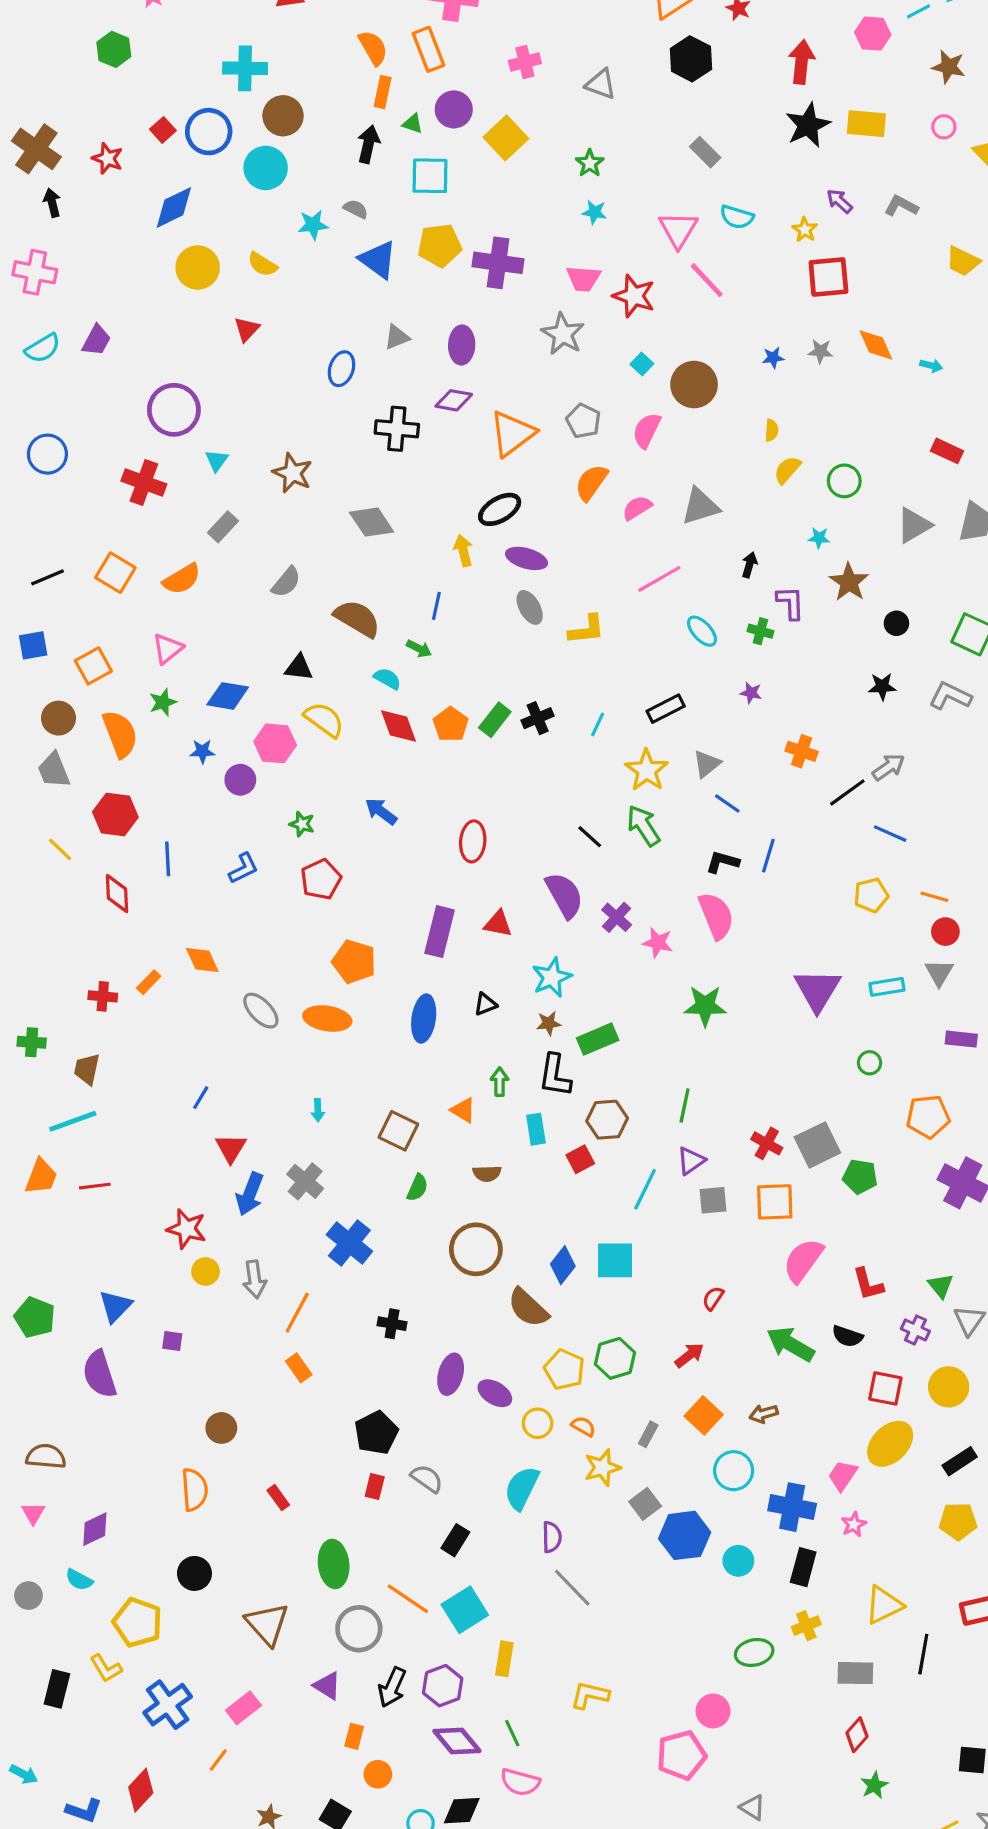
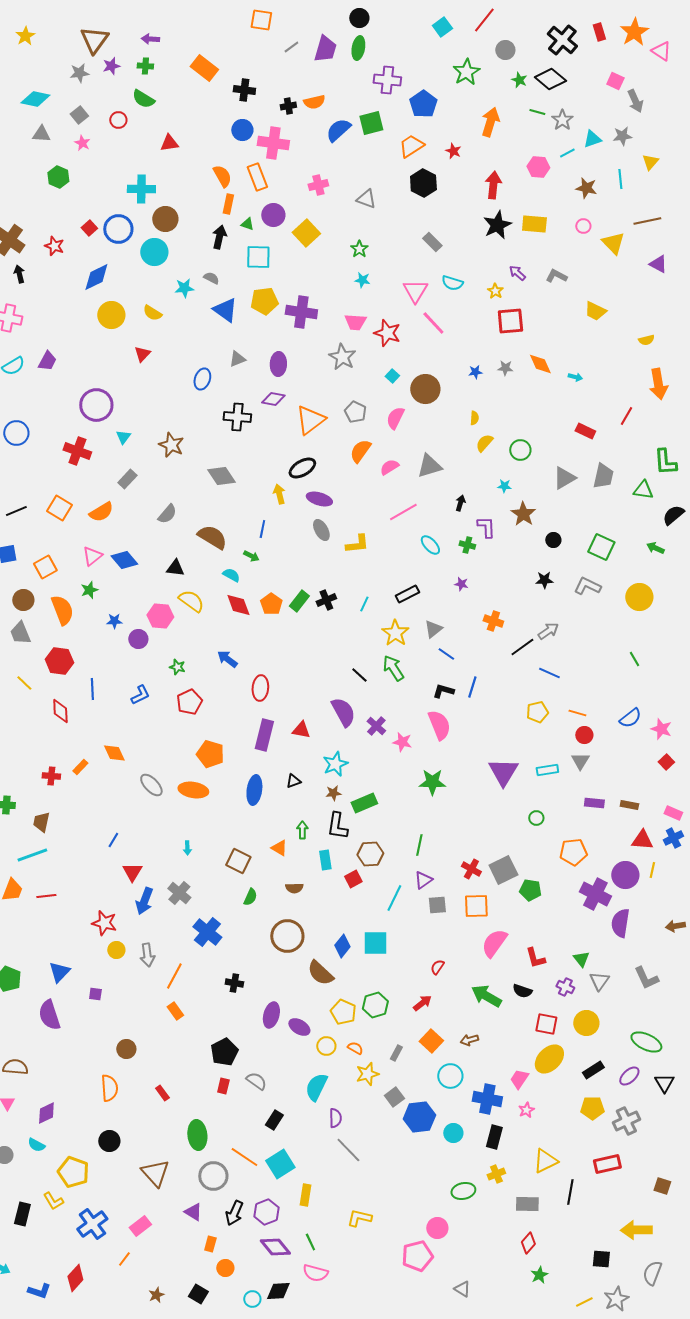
blue diamond: (228, 696) -> (124, 560), moved, turned 40
red ellipse: (473, 841) -> (260, 688), moved

